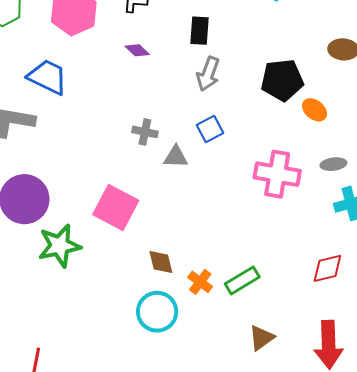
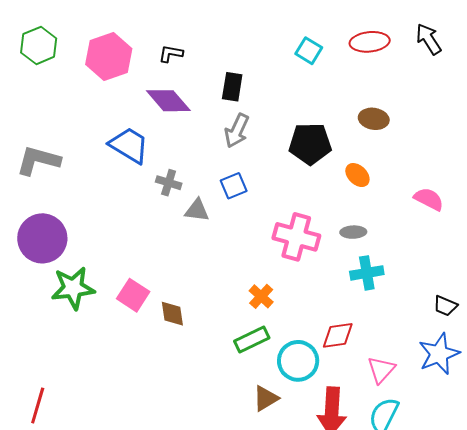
purple diamond: (137, 50) -> (168, 101), size x1.8
blue trapezoid: (48, 77) -> (129, 145), moved
orange ellipse: (315, 110) -> (357, 175), moved
pink square: (116, 207) -> (133, 295), moved, size x0.7
orange cross: (200, 282) -> (261, 296), moved
cyan circle: (157, 312) -> (298, 361), moved

